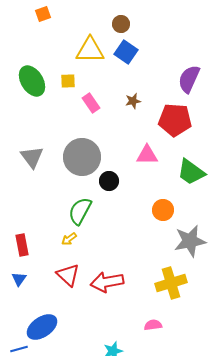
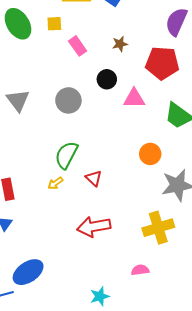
gray circle: (82, 157) -> (68, 100), size x0.7
black circle: (109, 181) -> (107, 79), moved
red triangle: (68, 275) -> (94, 178), moved, size x0.7

